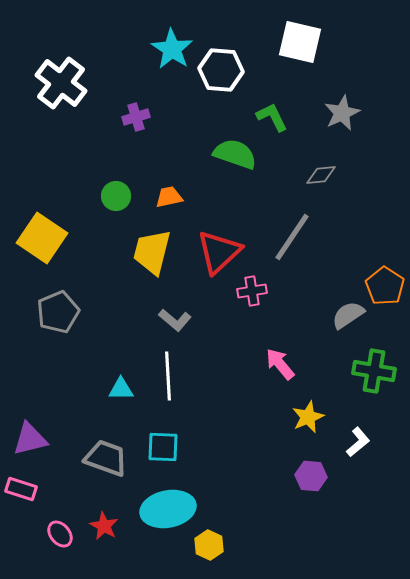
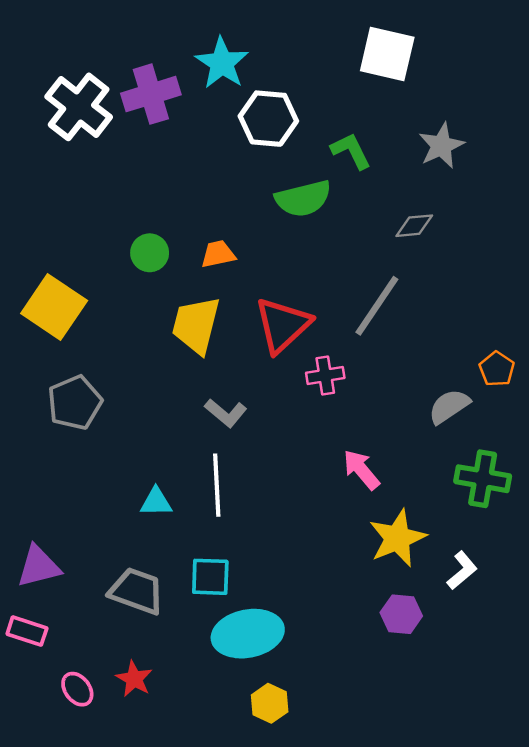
white hexagon: (221, 70) -> (268, 119), moved
purple cross: (136, 117) -> (151, 94), moved, size x1.6
green semicircle: (235, 154) -> (303, 199), turned 147
orange pentagon: (385, 286) -> (497, 369), size x0.7
yellow star: (308, 417) -> (397, 538), size x1.4
cyan ellipse: (168, 509) -> (248, 634), moved

